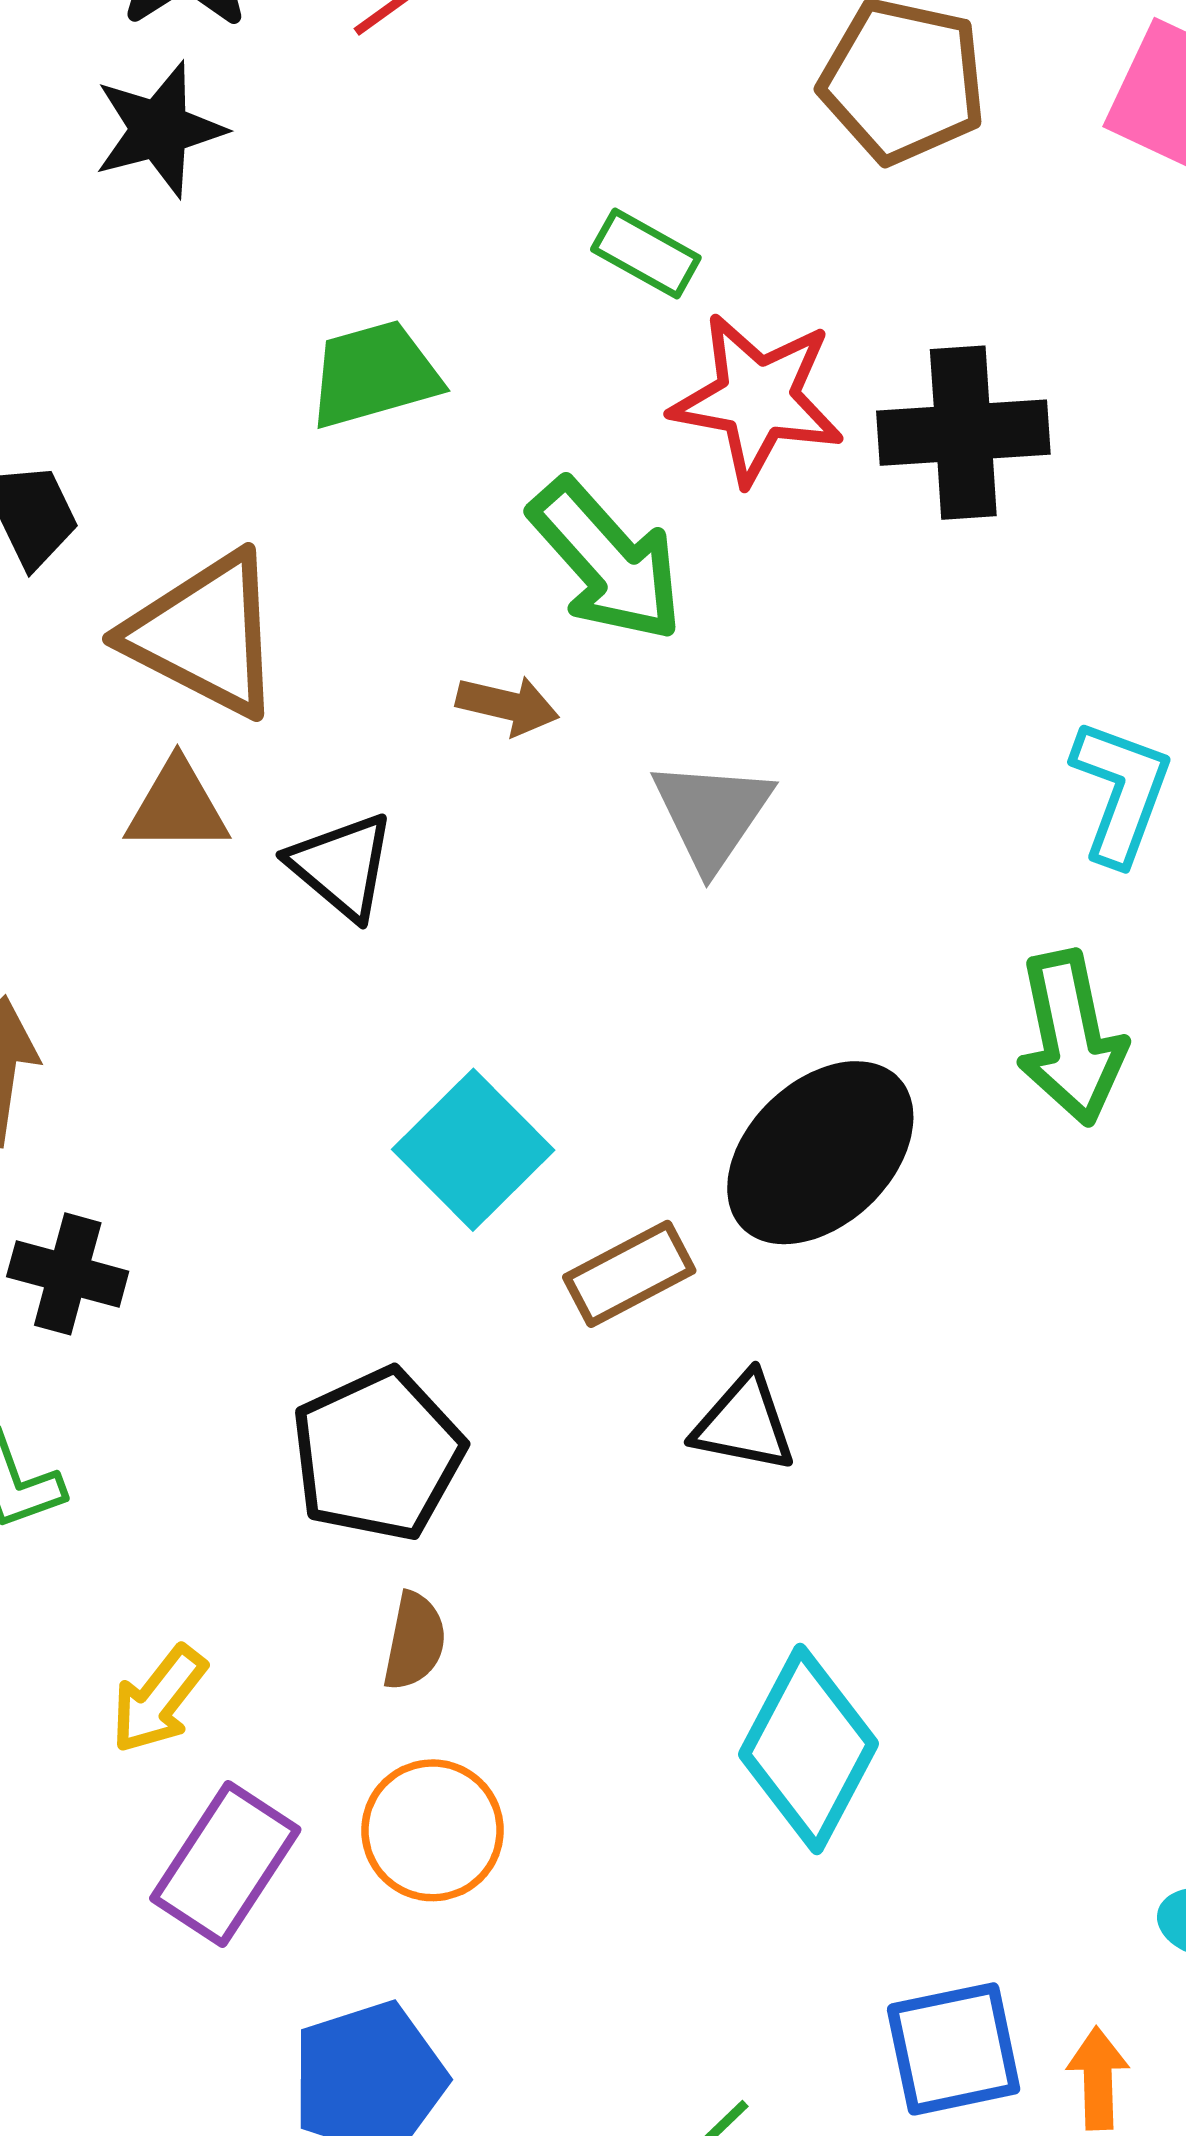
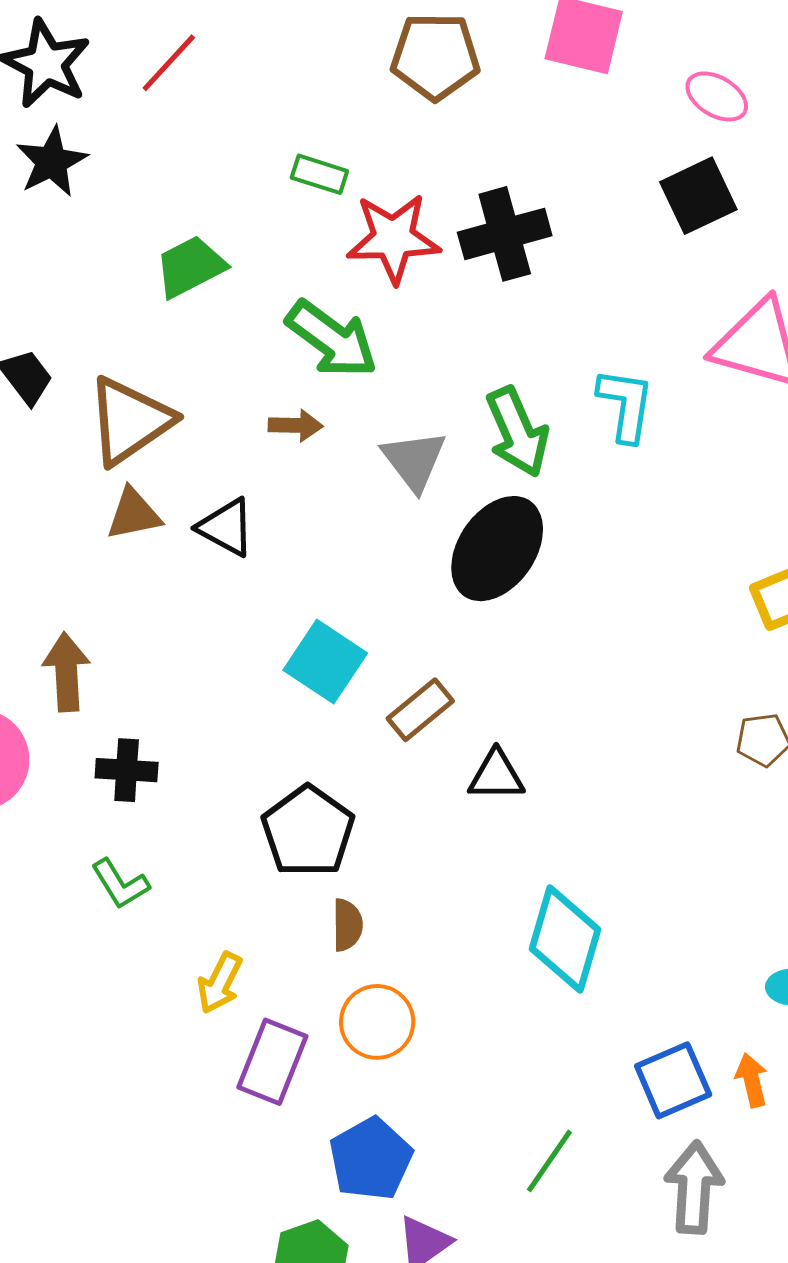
brown triangle: (205, 634) -> (130, 421), turned -50
green arrow: (1071, 1038) -> (517, 432), moved
black ellipse: (820, 1153) -> (497, 549), moved

